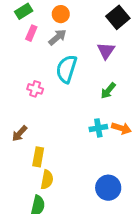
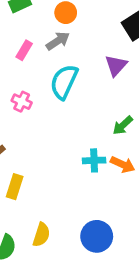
pink rectangle: (31, 33) -> (24, 50), moved
green arrow: (108, 91) -> (123, 125), moved
yellow semicircle: (47, 180) -> (41, 235), moved

